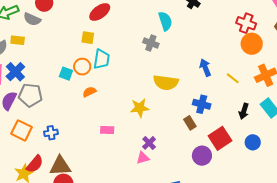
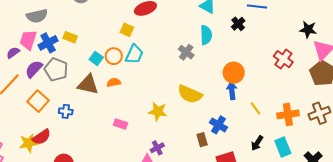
yellow rectangle: (18, 40) -> (70, 37), moved
orange circle: (252, 44) -> (234, 73), moved
brown triangle: (60, 166) -> (88, 85), moved

